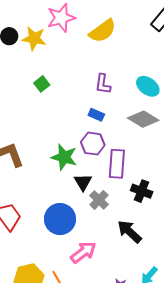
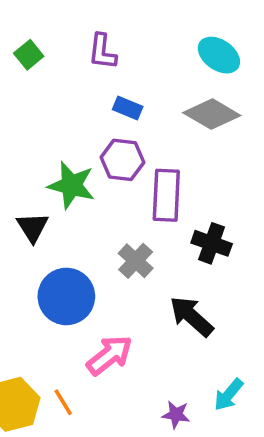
purple L-shape: (103, 84) -> (102, 52), moved
black triangle: (83, 182) -> (33, 227), moved

